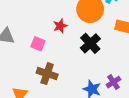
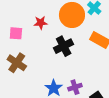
pink square: (38, 44) -> (16, 33), turned -32

